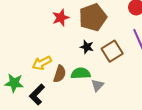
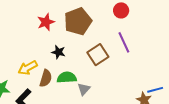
black star: (87, 47) -> (58, 52), moved

